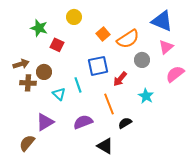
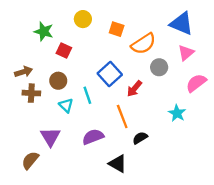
orange square: (103, 34) -> (117, 29), moved, turned -32
blue square: (98, 66) -> (110, 74), turned -30
brown circle: (44, 72) -> (58, 81), moved
cyan star: (146, 96) -> (177, 113), moved
purple triangle: (45, 122) -> (50, 137), turned -30

